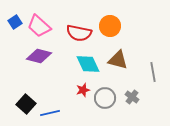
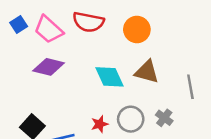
red semicircle: (79, 33) -> (88, 22), moved
red star: (83, 90) -> (100, 124), moved

